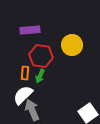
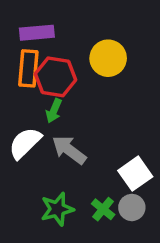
orange rectangle: (25, 73) -> (28, 68), moved, size x1.5
gray arrow: (32, 110) -> (69, 150), moved, turned -30

